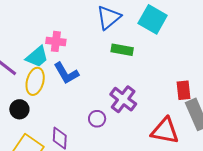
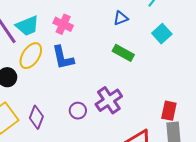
blue triangle: (109, 17) -> (121, 18), size x0.6
cyan square: (153, 19) -> (162, 34), size x0.7
cyan trapezoid: (37, 57) -> (27, 26), moved

